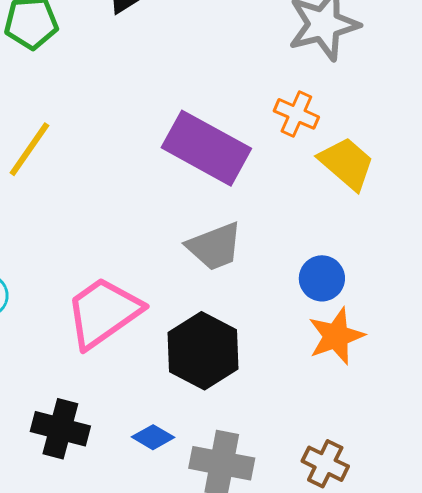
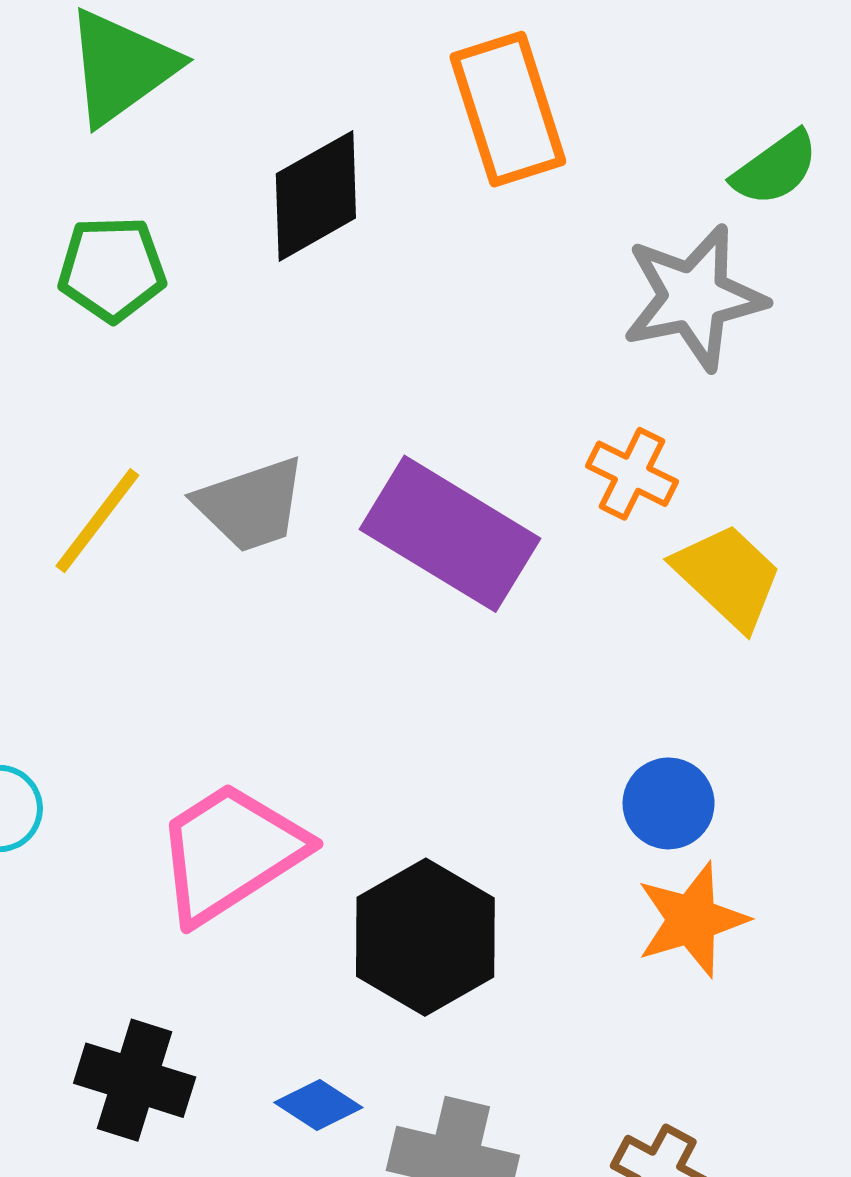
gray trapezoid: (215, 246) -> (251, 505), moved

